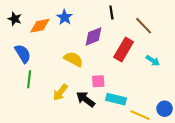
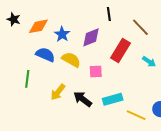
blue star: (65, 17) -> (62, 34), moved
blue semicircle: (23, 54) -> (45, 55), moved, turned -36
pink square: (98, 81) -> (96, 72), moved
cyan rectangle: (116, 99) -> (113, 99), turned -30

